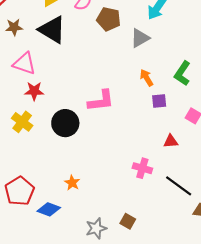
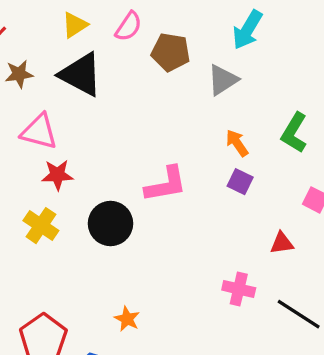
purple square: (159, 101) -> (240, 182), moved, turned 35

